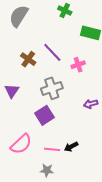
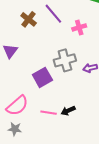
gray cross: (52, 88) -> (65, 60), moved
gray star: (47, 170) -> (15, 129), moved

